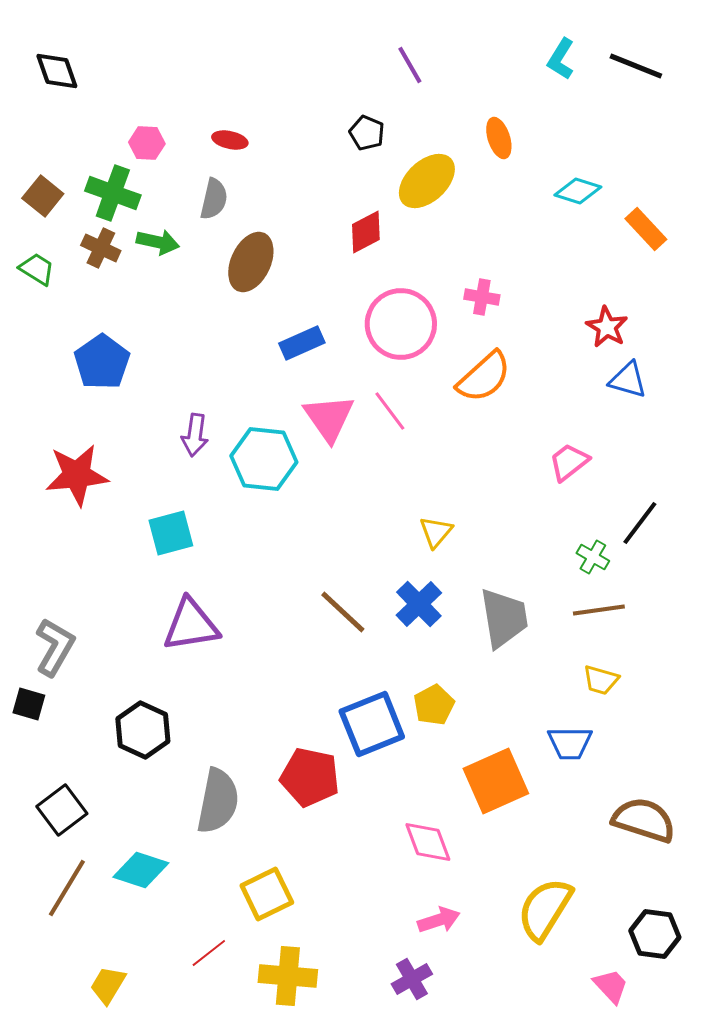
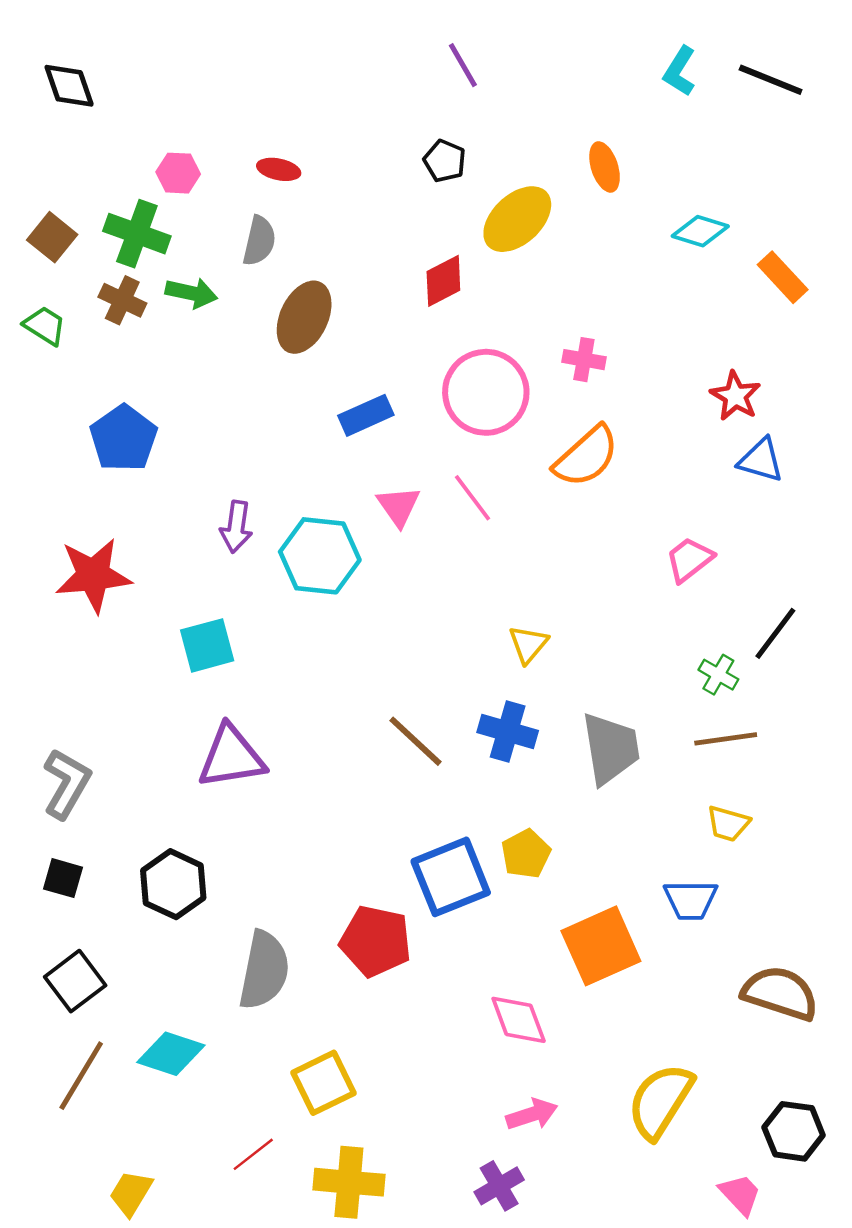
purple line: (410, 65) -> (463, 65), moved
pink triangle: (329, 418) -> (399, 506), size x0.7
blue cross: (419, 604) -> (508, 732), turned -30
black square: (29, 704) -> (63, 878), moved

